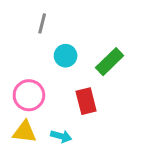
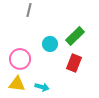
cyan circle: (66, 56) -> (50, 44), moved
red rectangle: (86, 101) -> (74, 63), moved, turned 36

